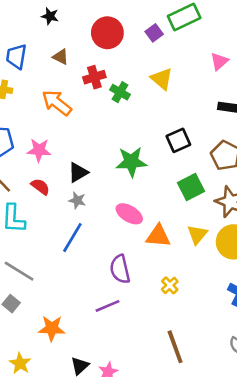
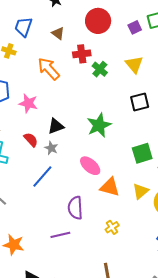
black square: (178, 140) -> (140, 102), moved
green star: (131, 162) -> (99, 125), turned -30
red semicircle: (40, 187) -> (31, 140), moved

